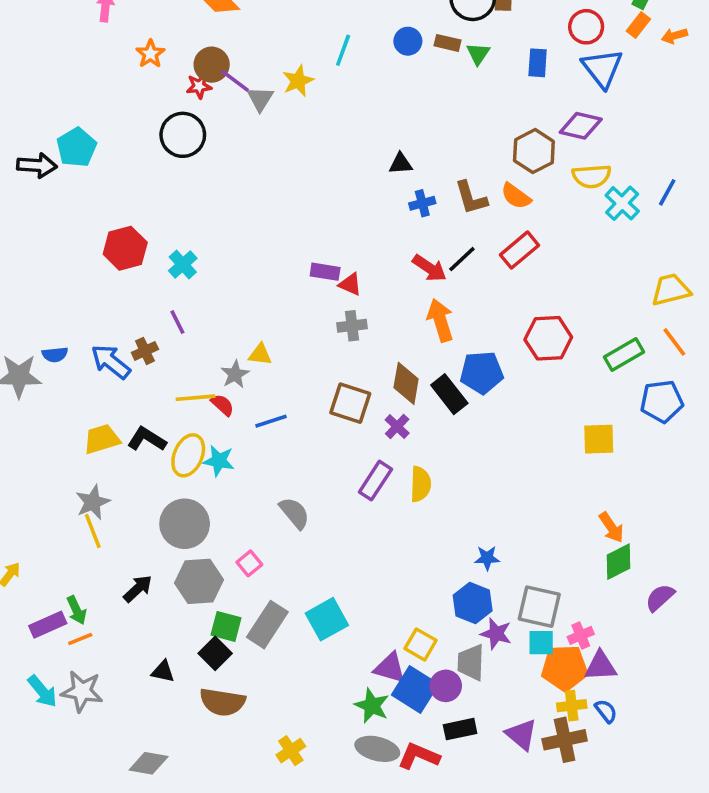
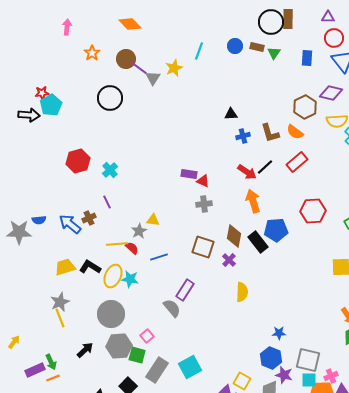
red star: (199, 86) -> (42, 93), moved
purple rectangle: (375, 481) -> (185, 290), moved
green square: (226, 626) -> (137, 355), moved

